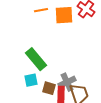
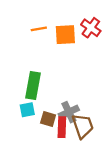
green rectangle: (36, 59) -> (33, 85), turned 50

